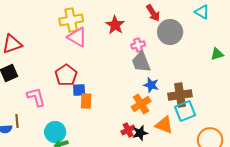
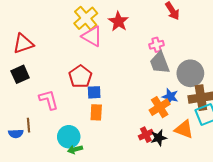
yellow cross: (71, 20) -> (86, 18), turned -30
red star: (115, 25) -> (118, 21), moved
gray circle: (170, 32) -> (190, 73), moved
blue star: (151, 85) -> (170, 97), moved
orange rectangle: (86, 101) -> (96, 112), moved

